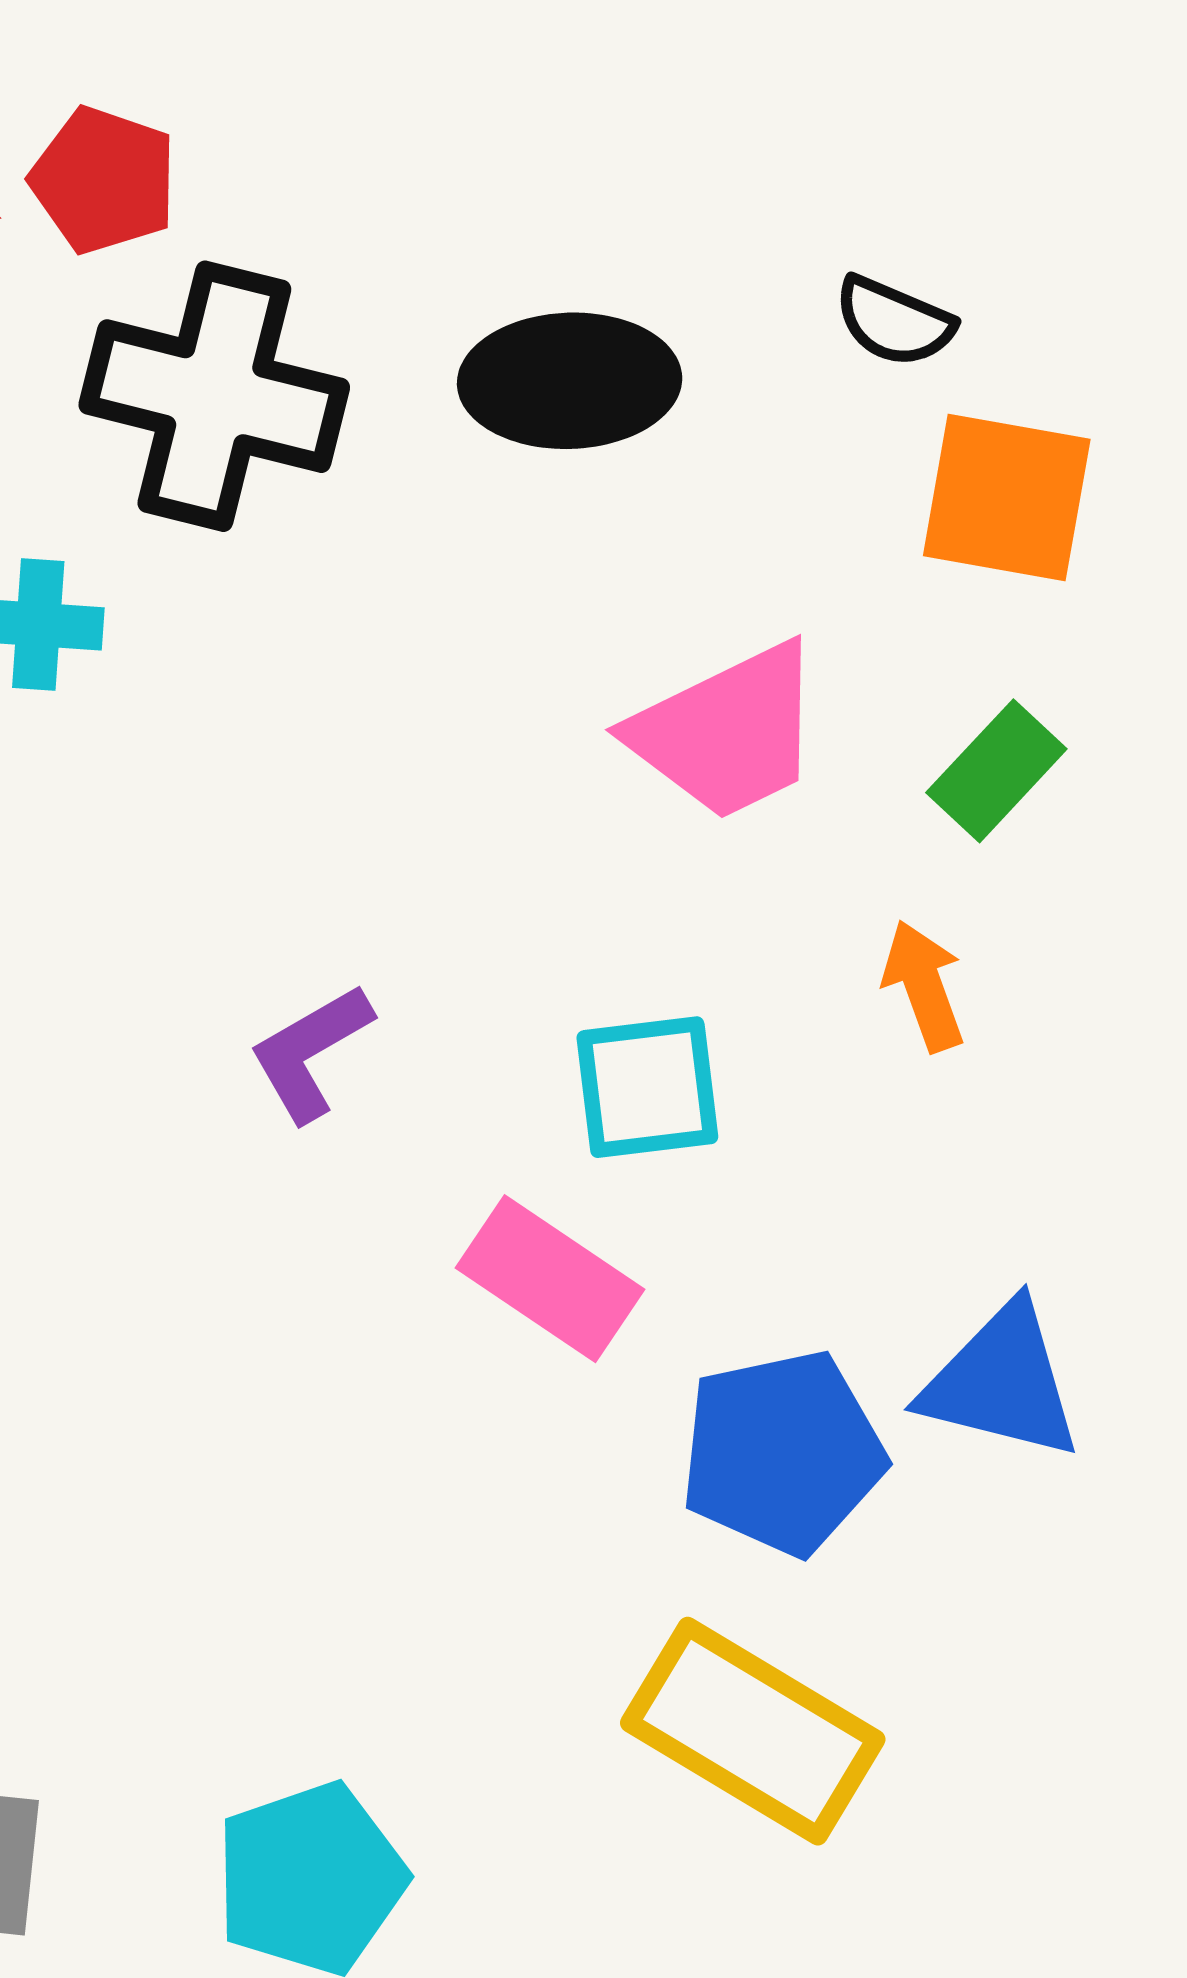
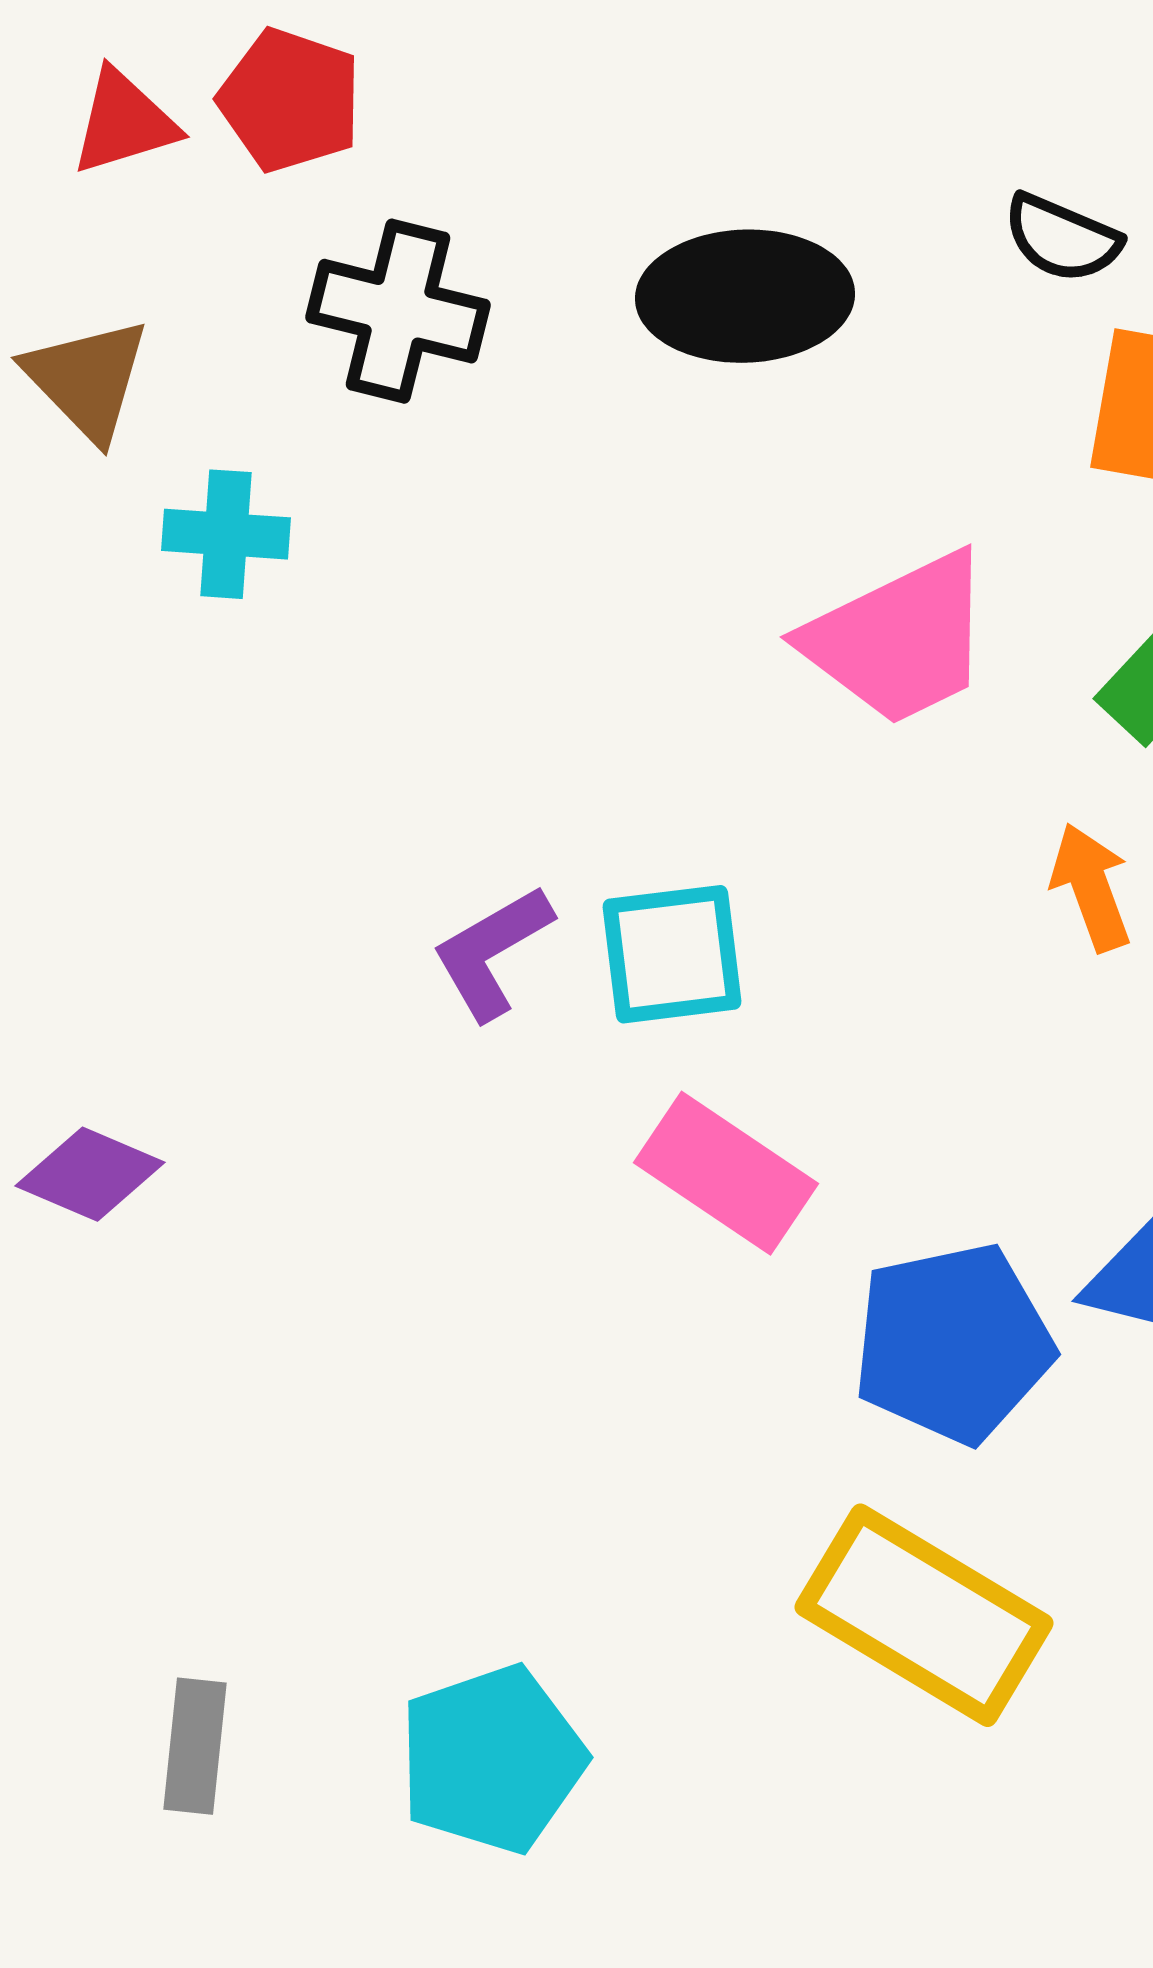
black cross: (214, 396) -> (398, 311), size x0.7
cyan square: (647, 1087) -> (672, 954), moved

